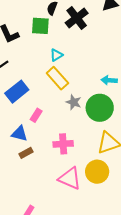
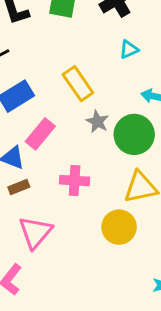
cyan triangle: (56, 55) -> (129, 49), moved
pink rectangle: (36, 115) -> (40, 134), size x1.5
pink triangle: (70, 178) -> (35, 232), moved, turned 40

